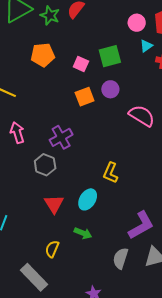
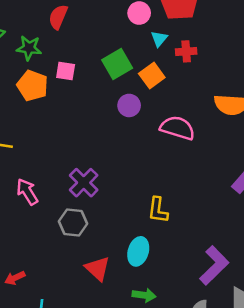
green star: (50, 15) -> (29, 48), moved
orange pentagon: (43, 55) -> (32, 86), turned -30
pink square: (81, 64) -> (66, 71), moved
orange square: (85, 97) -> (152, 75), moved

